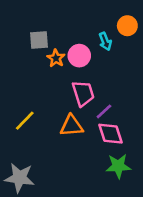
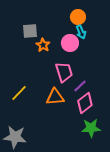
orange circle: (127, 26) -> (78, 17), moved
pink circle: (79, 56) -> (70, 43), moved
pink diamond: (110, 134) -> (85, 103), turned 70

